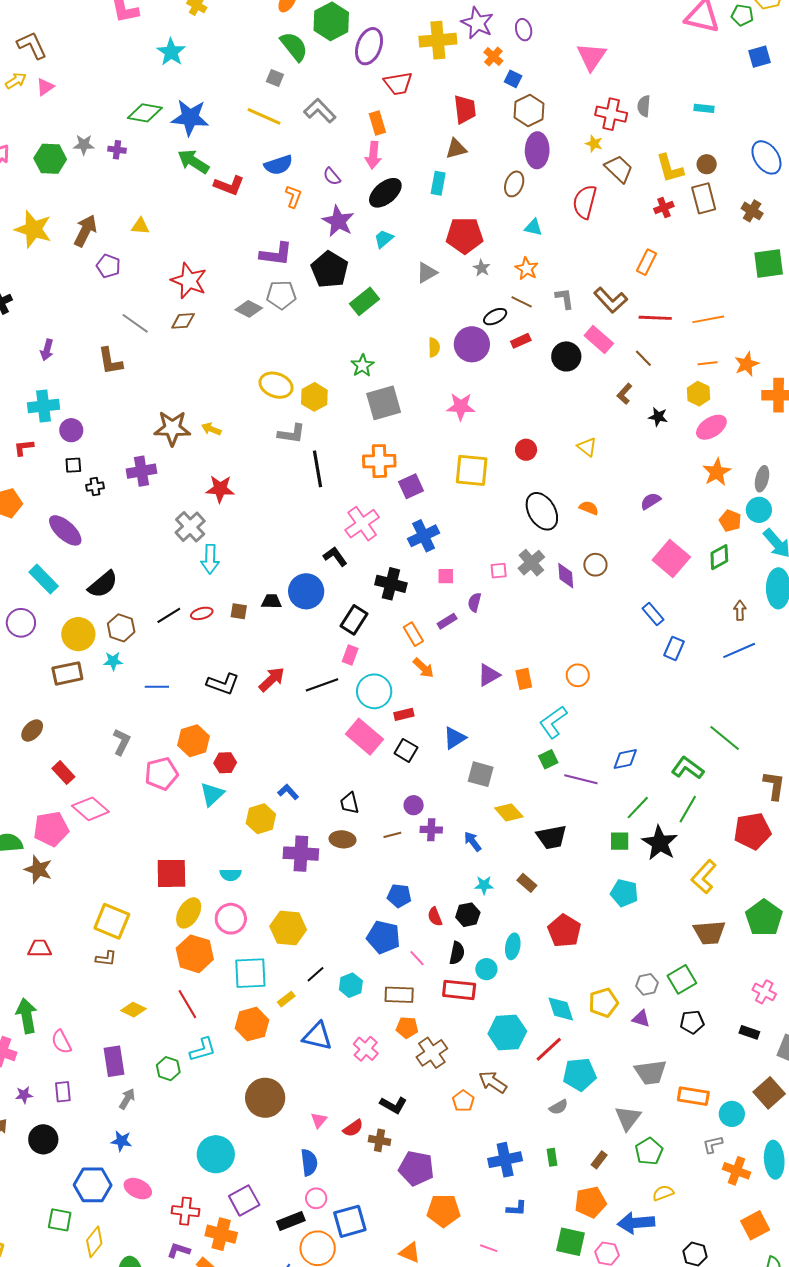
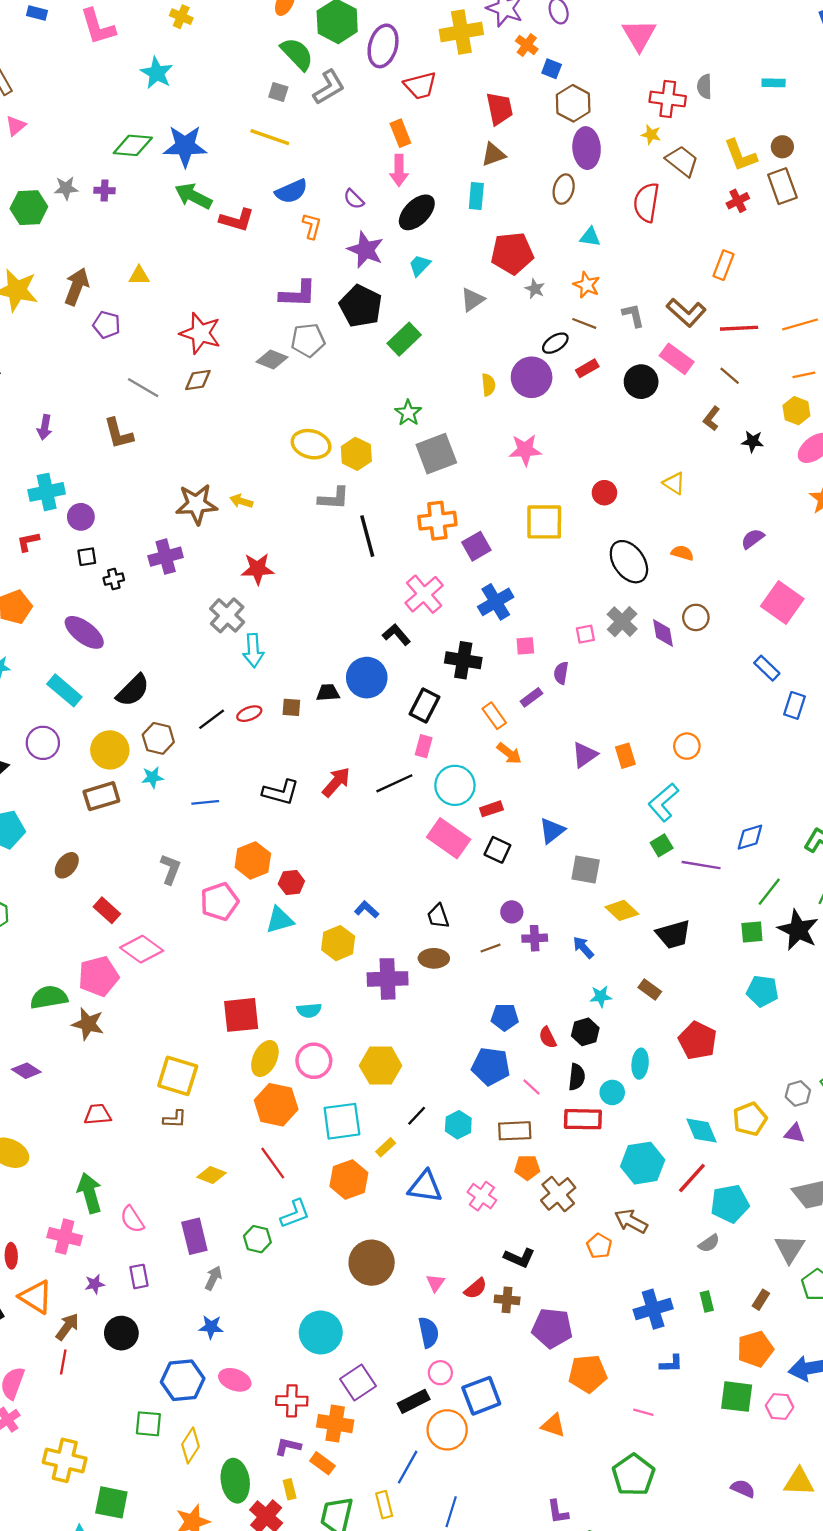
gray L-shape: (320, 111) -> (329, 87), moved, turned 108
cyan triangle: (212, 794) -> (280, 920), turned 32

